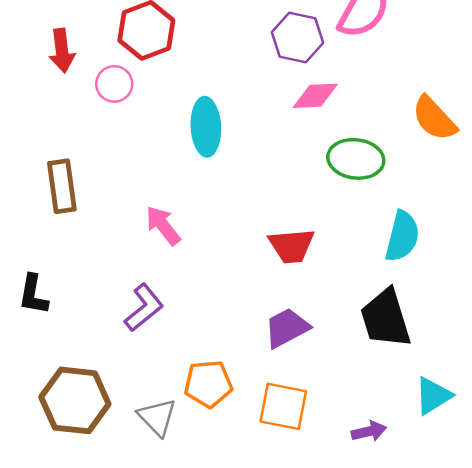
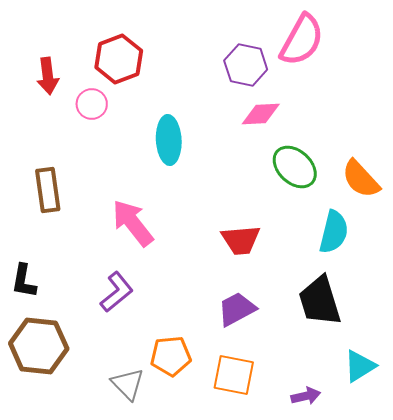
orange semicircle: (434, 118) -> (361, 179), moved
green ellipse: (356, 159) -> (295, 167), turned 36
pink arrow: (163, 226) -> (133, 223), size x1.4
brown hexagon: (75, 400) -> (39, 346), moved

